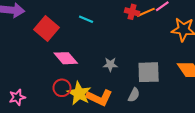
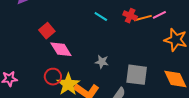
cyan line: (86, 19) -> (101, 16), moved
red square: (47, 29) -> (47, 31), moved, size x0.7

